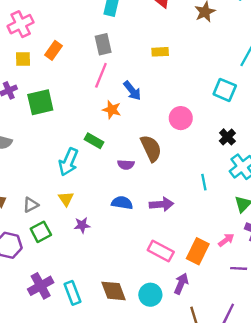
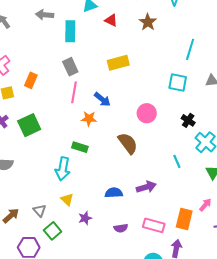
yellow rectangle: (160, 52) -> (118, 63), size x1.5
purple semicircle: (126, 165) -> (121, 228), moved
gray triangle: (31, 205) -> (39, 211), turned -32

